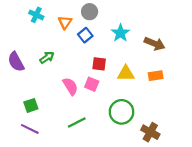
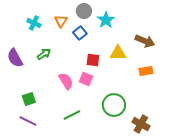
cyan cross: (36, 15) -> (34, 23), moved
cyan star: (120, 33) -> (106, 20), moved
yellow triangle: (126, 74) -> (118, 53), moved

